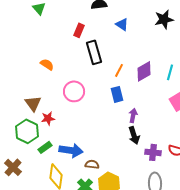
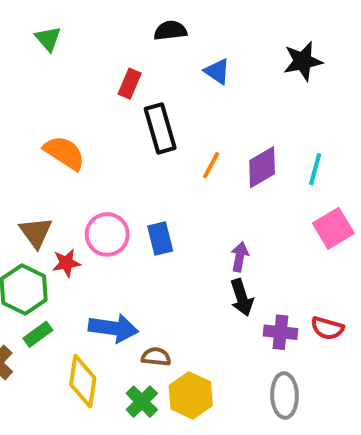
orange semicircle: (47, 64) -> (64, 153), size x1.5
pink circle: (74, 91) -> (107, 234), moved
blue rectangle: (117, 94) -> (160, 238), moved
green rectangle: (45, 147) -> (38, 334), moved

